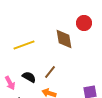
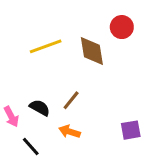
yellow line: (24, 45) -> (46, 46), moved

